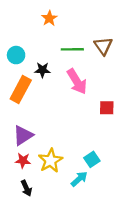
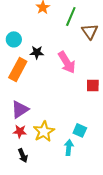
green line: (72, 49) -> (71, 16), moved, turned -66
cyan square: (92, 159) -> (80, 130), turned -32
cyan arrow: (79, 179) -> (69, 147), turned -42

